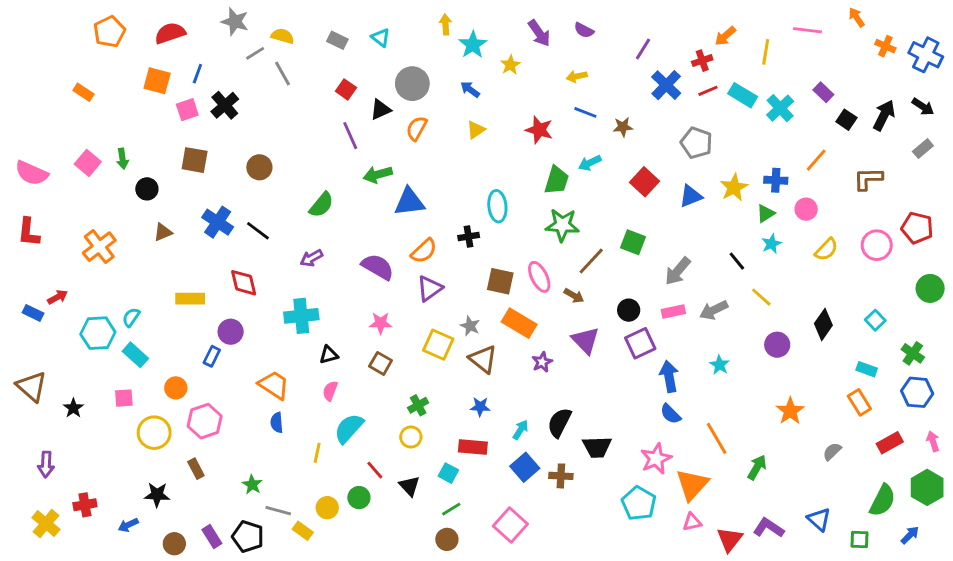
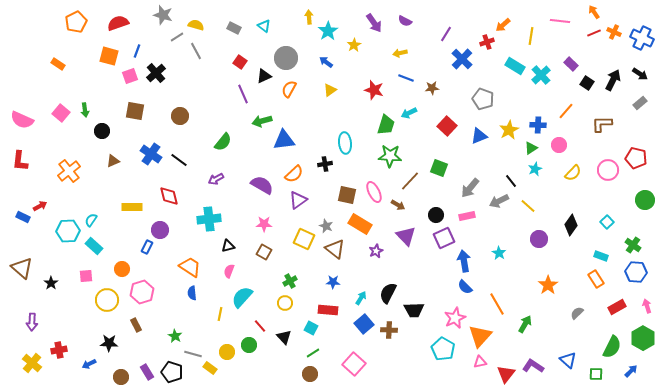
red line: (708, 91) -> (594, 33), moved
gray arrow: (714, 310) -> (499, 201), moved

